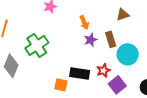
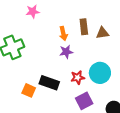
brown rectangle: (111, 39) -> (84, 27), moved
red star: (103, 70) -> (78, 77), moved

